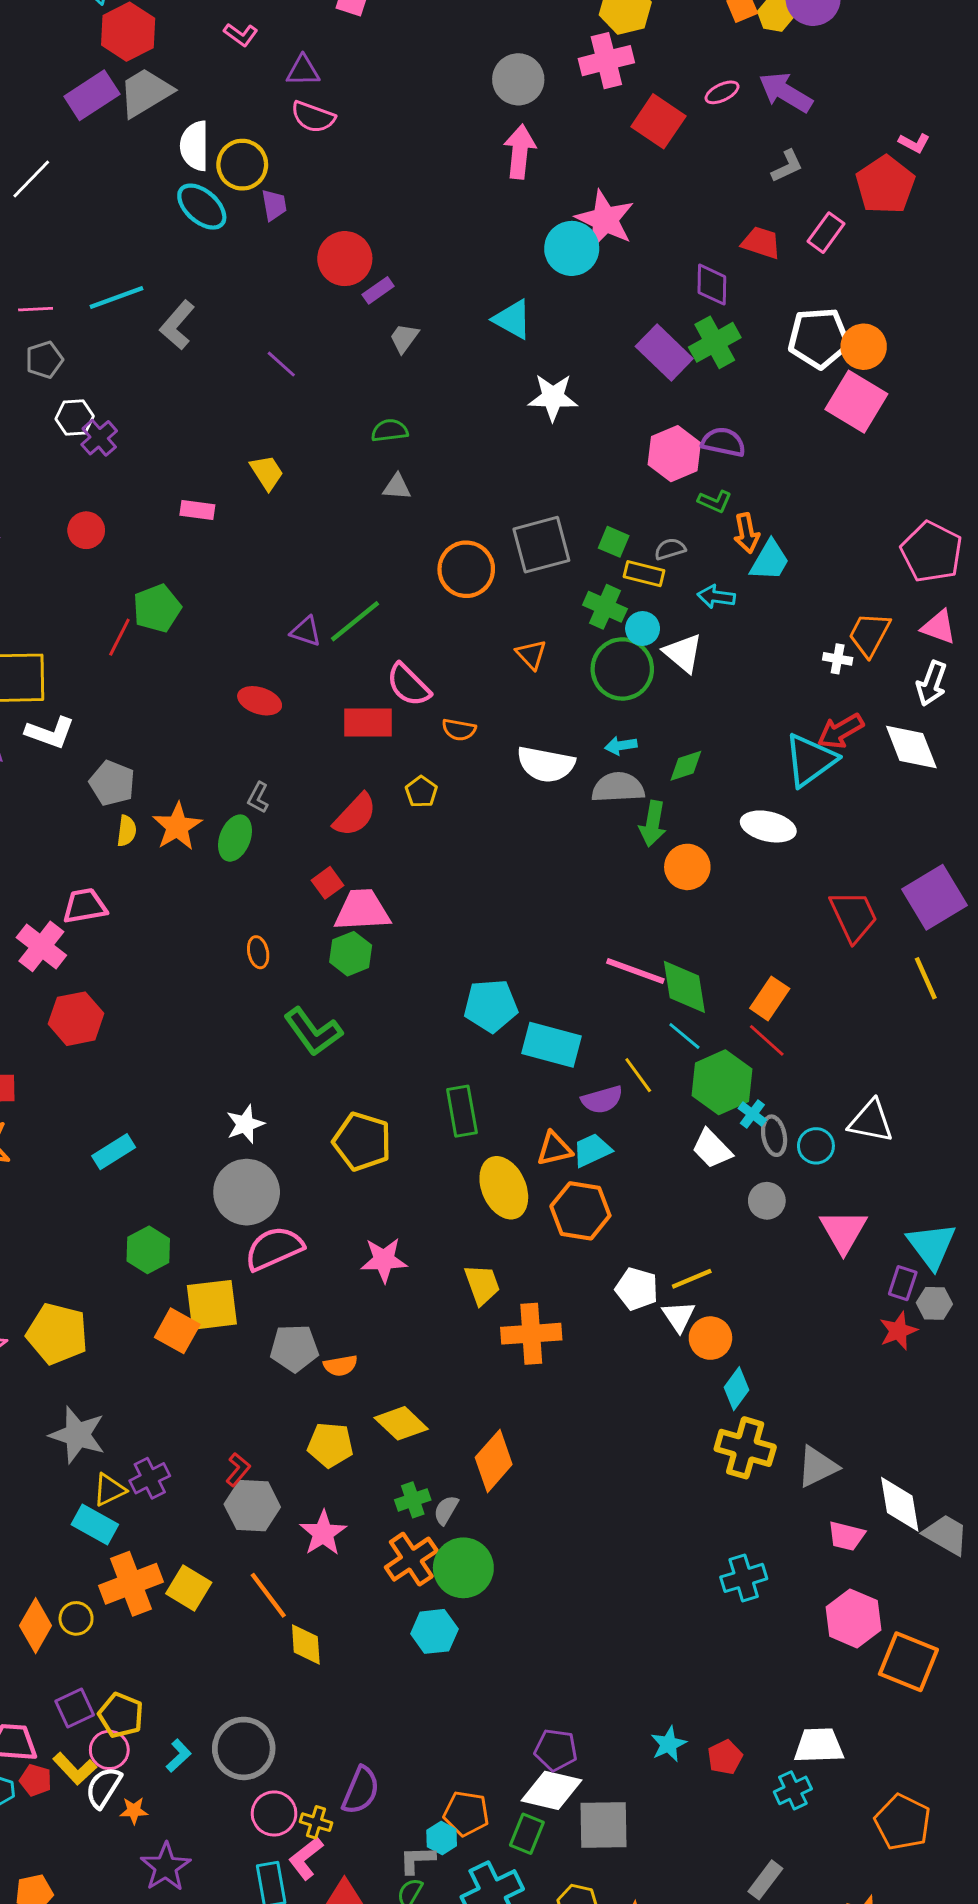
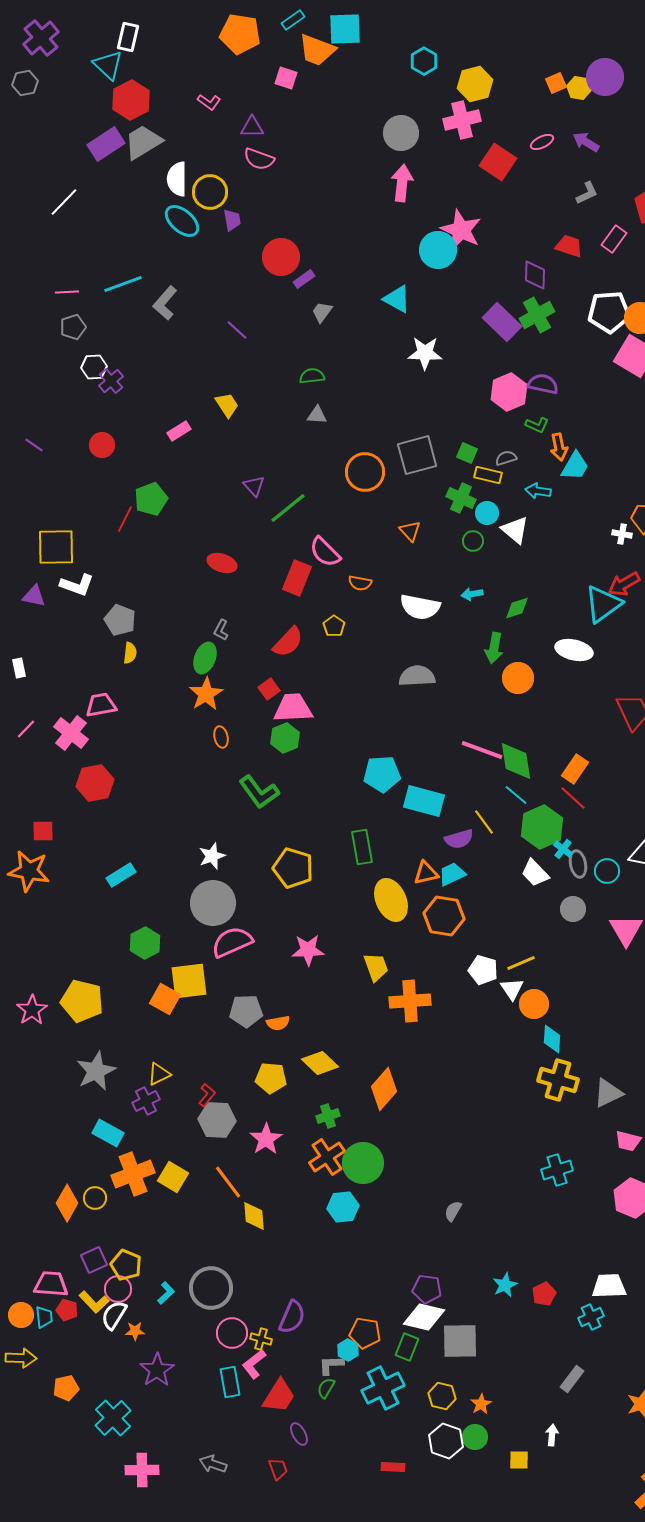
purple arrow: (786, 92) -> (586, 142), size x0.7
pink rectangle: (197, 510) -> (179, 431), turned -40
purple triangle: (306, 631) -> (254, 486), moved, turned 30
green circle: (622, 669) -> (473, 541), size x0.5
red rectangle: (368, 722) -> (297, 578), turned -68
gray semicircle: (618, 787) -> (417, 676), moved
orange star: (177, 826) -> (206, 694), moved
cyan diamond: (736, 1389) -> (552, 1039), turned -32
gray star: (77, 1435) -> (96, 1071), turned 30
yellow triangle: (109, 1490) -> (159, 1074), moved
gray semicircle: (446, 1510) -> (453, 1211), moved

